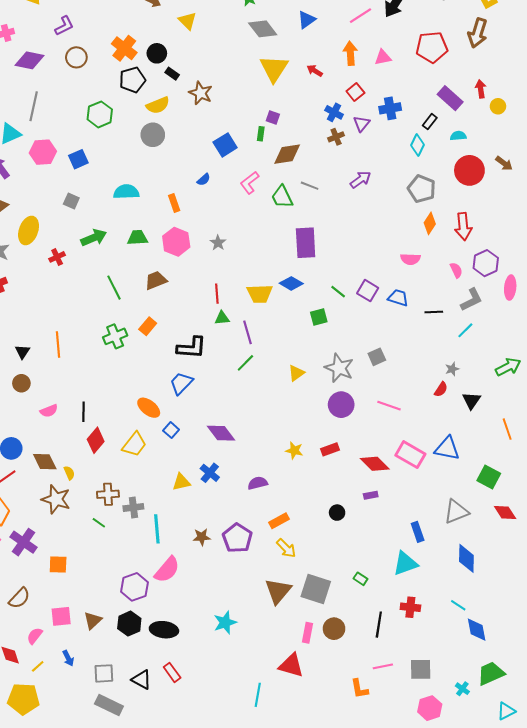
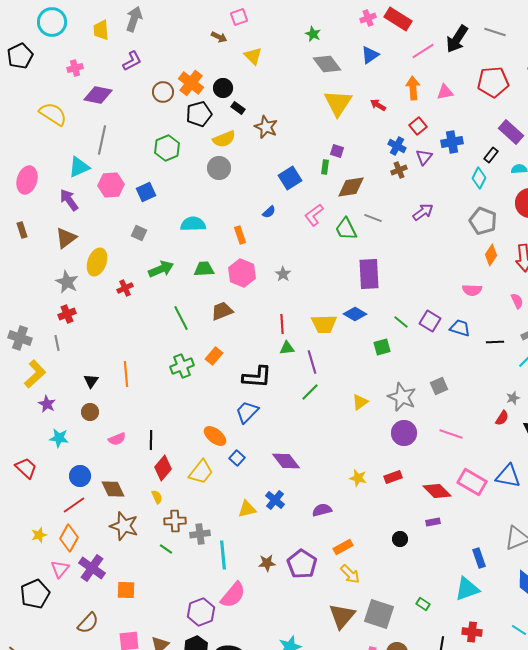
brown circle: (76, 57) -> (163, 92), moved
yellow semicircle: (69, 473) -> (157, 497), moved

